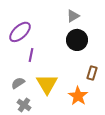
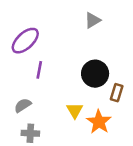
black circle: (77, 40) -> (95, 74), moved
yellow triangle: (47, 84) -> (75, 110), moved, size x0.6
gray cross: (24, 105) -> (30, 133), turned -32

